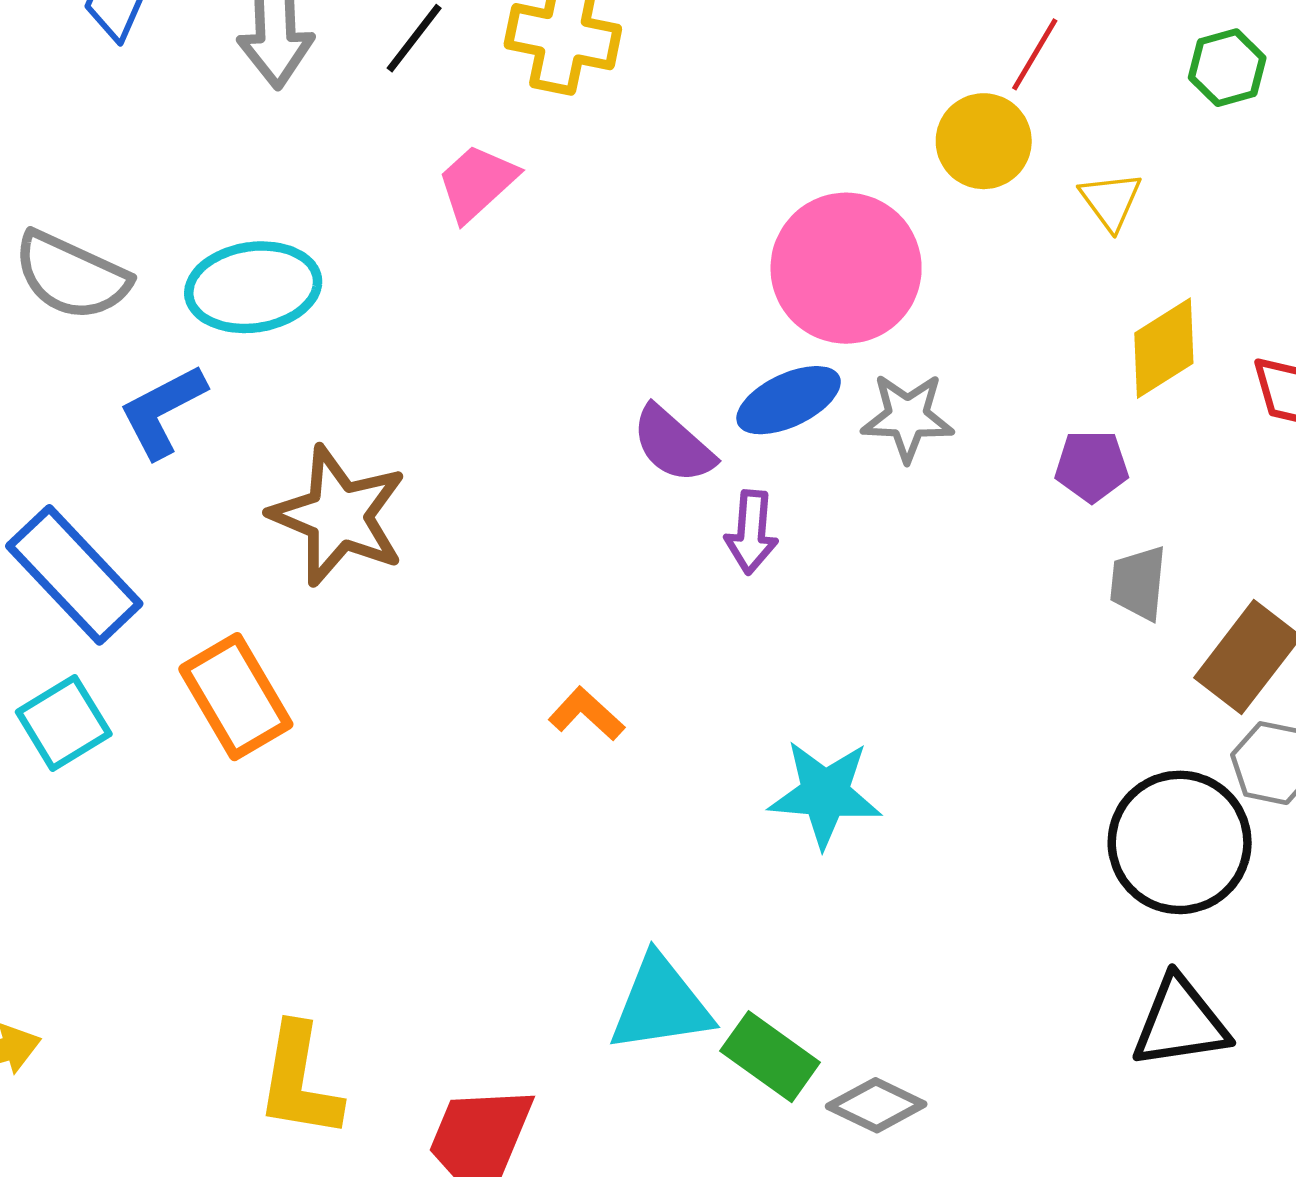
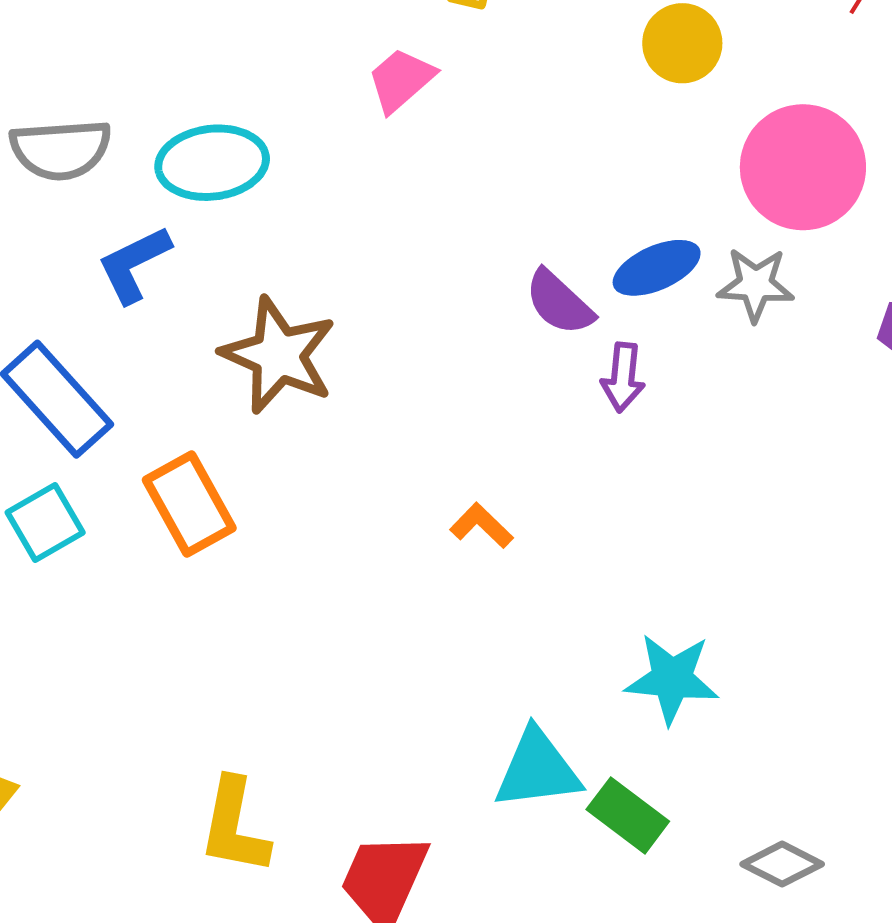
yellow circle: (984, 141) -> (682, 43), moved
pink circle: (846, 268) -> (803, 167), moved
gray semicircle: (71, 276) -> (61, 149), turned -30
cyan star: (825, 794) -> (672, 679), moved
gray diamond: (876, 1105) -> (782, 864), moved

